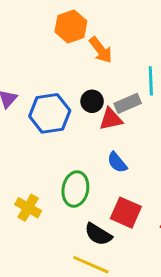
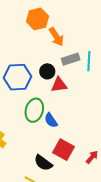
gray rectangle: (128, 103) -> (71, 59), moved
blue semicircle: (117, 162) -> (51, 120), moved
green ellipse: (75, 189) -> (34, 110), moved

